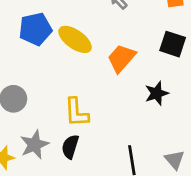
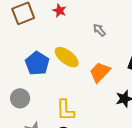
blue pentagon: (35, 29) -> (37, 63), moved, turned -30

